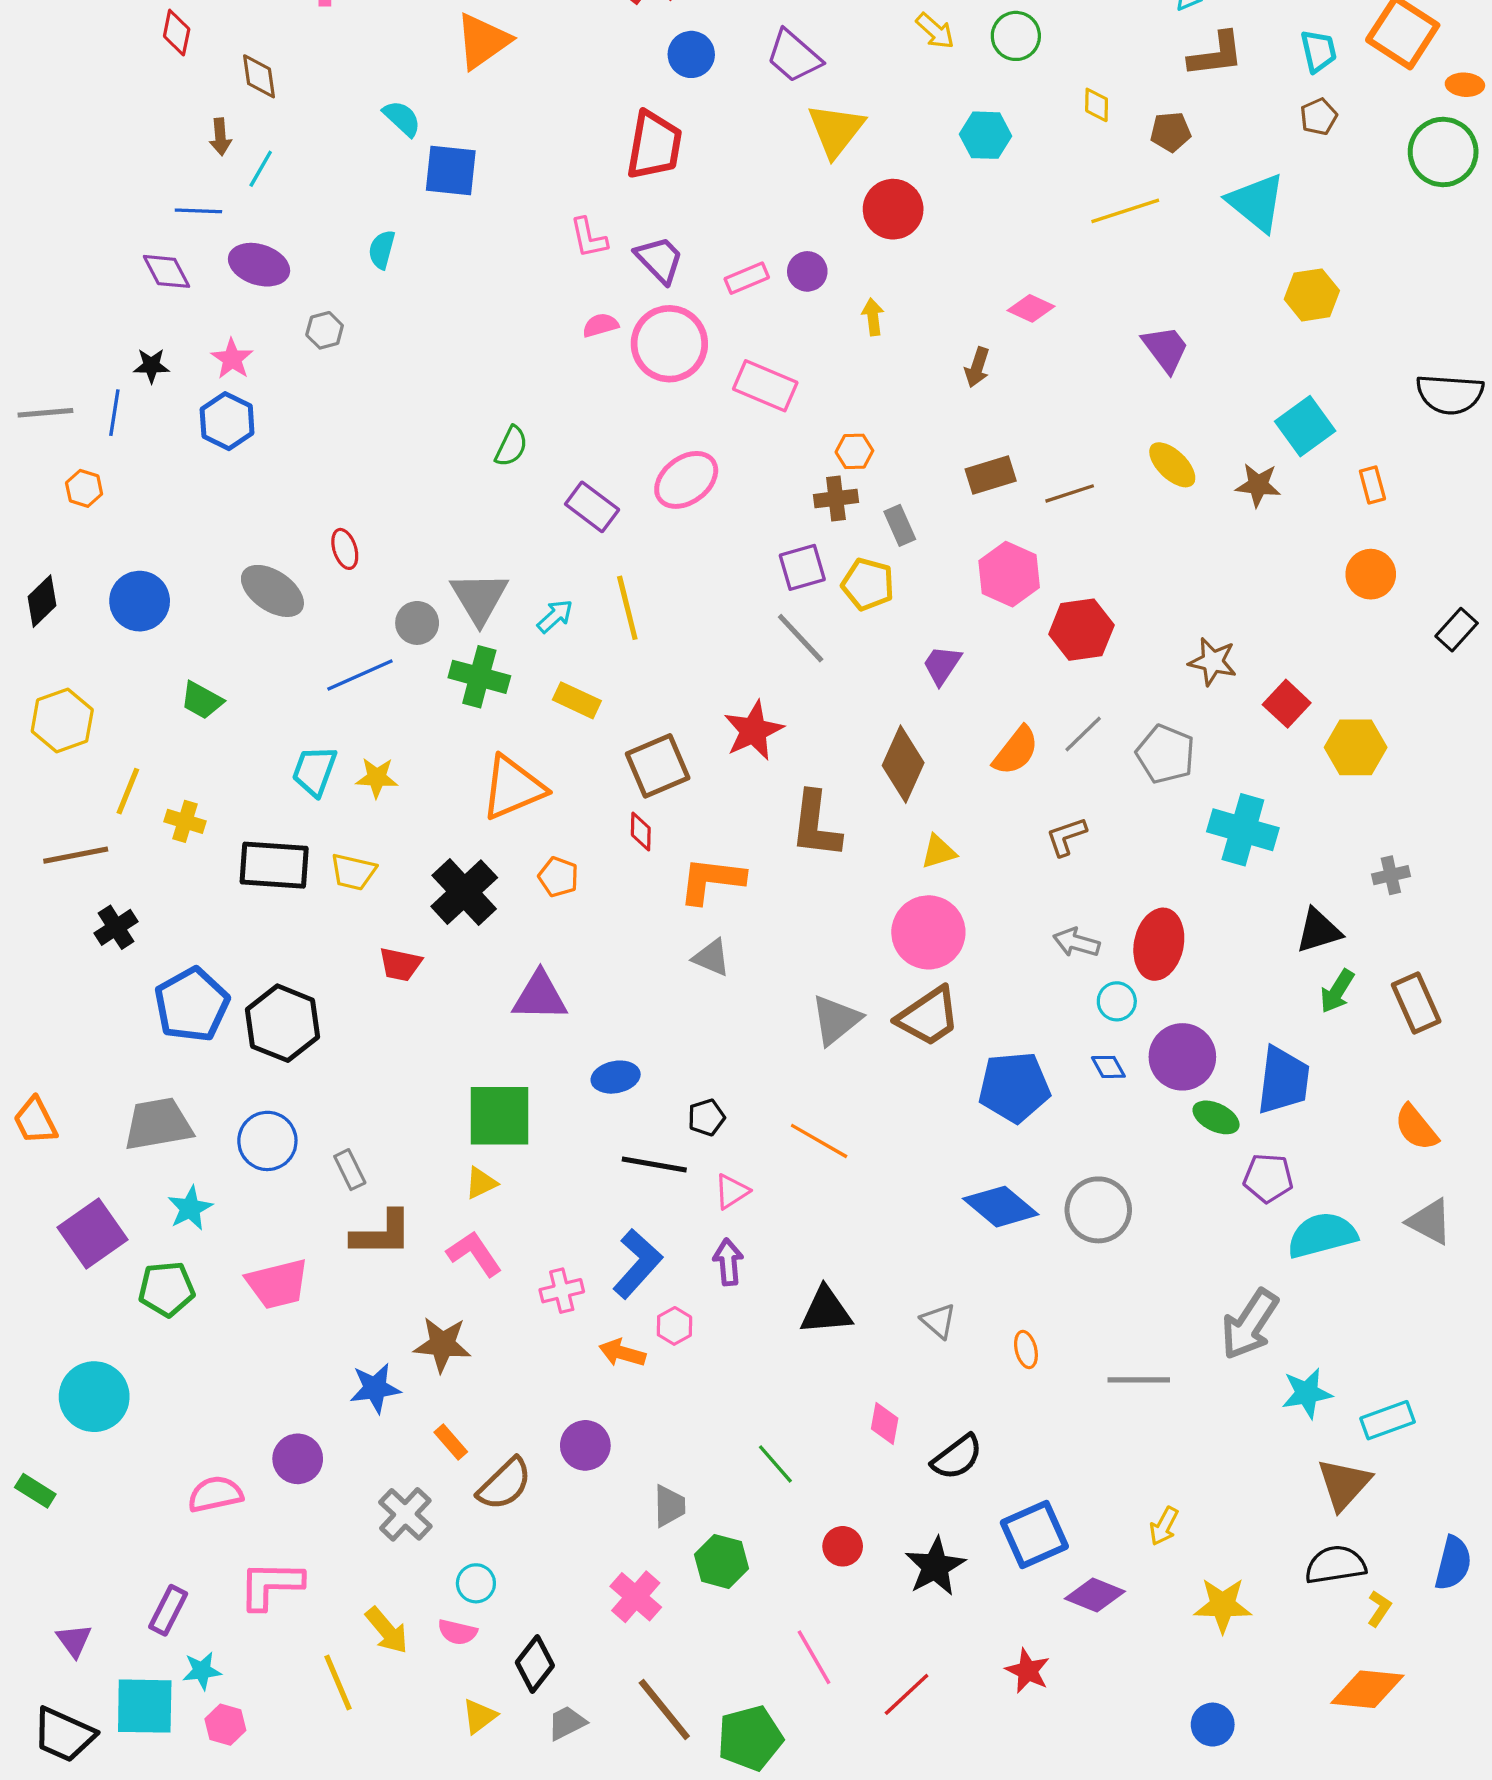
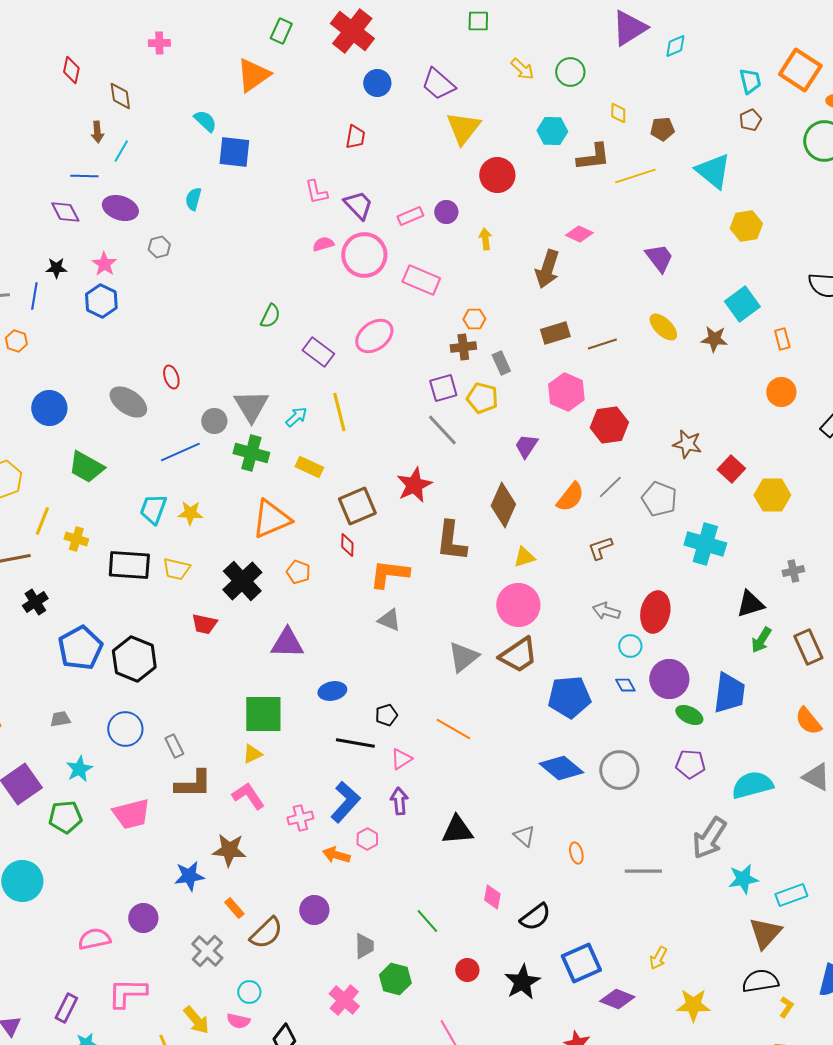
brown L-shape: (1216, 54) -> (593, 157), moved
red trapezoid: (654, 145) -> (355, 137), size x0.6
brown arrow: (977, 367) -> (547, 269), size x1.6
green trapezoid: (202, 700) -> (86, 467), size x1.4
gray trapezoid: (158, 1124) -> (60, 719), size x0.5
purple pentagon: (1268, 1178) -> (690, 764), moved

